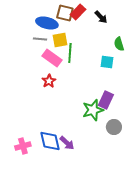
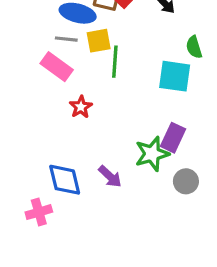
pink rectangle: (52, 58) -> (57, 67), moved
cyan square: (107, 62) -> (175, 76), size x1.5
blue diamond: (50, 141) -> (65, 180), moved
purple arrow: (67, 143) -> (110, 176), moved

